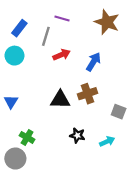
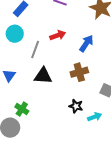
gray line: (46, 36) -> (35, 49), moved
black triangle: (60, 100) -> (43, 76), moved
black star: (77, 135) -> (76, 106), moved

